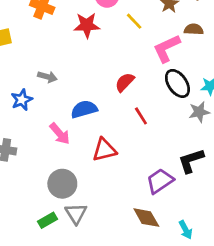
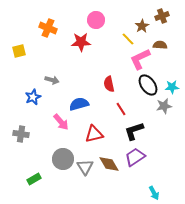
yellow line: (134, 21) -> (128, 39), moved
red semicircle: (125, 82) -> (109, 84), turned -56
black L-shape: (191, 161) -> (134, 131), moved
gray triangle: (76, 213) -> (85, 167), moved
brown diamond: (146, 218) -> (109, 164), moved
green rectangle: (47, 220) -> (34, 179), moved

